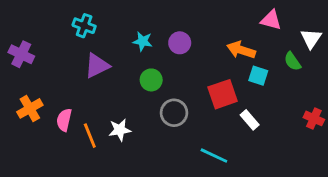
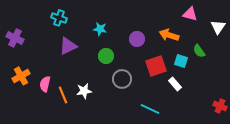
purple circle: (180, 43) -> (137, 39), moved
green semicircle: (292, 61) -> (199, 51), moved
cyan square: (258, 76) -> (181, 61), moved
red cross: (314, 118) -> (220, 106), moved

